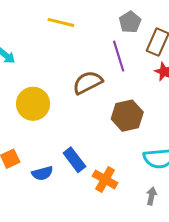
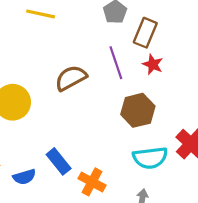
purple line: (119, 56) -> (116, 63), moved
brown hexagon: (127, 116) -> (138, 110), moved

